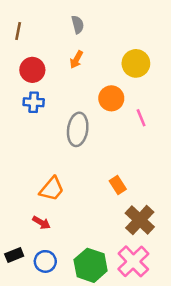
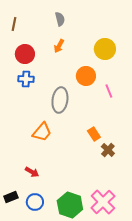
orange rectangle: (118, 185) -> (94, 134), moved
orange trapezoid: (52, 189) -> (42, 132), moved
brown cross: (140, 220) -> (108, 150), moved, size x0.6

